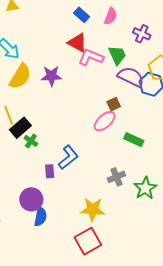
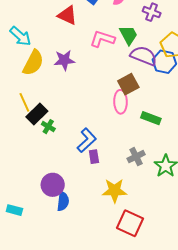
red triangle: (77, 43) -> (67, 15), moved
brown square: (114, 104) -> (128, 84), size x1.5
pink ellipse: (105, 121) -> (121, 102), turned -45
purple rectangle: (50, 171) -> (94, 157), moved
red square: (88, 241) -> (130, 223), moved, turned -32

